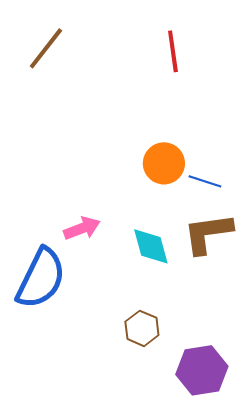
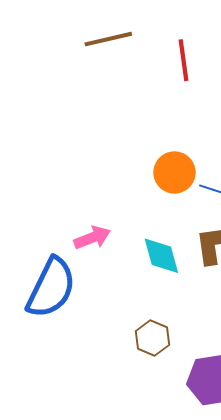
brown line: (46, 48) -> (108, 39), moved, turned 39

